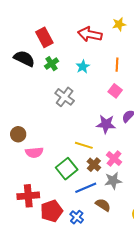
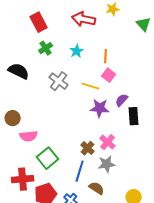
black semicircle: (24, 59) -> (19, 71), moved
orange line: (117, 65) -> (106, 56), moved
yellow line: (84, 145) -> (91, 86), moved
green square: (67, 169) -> (48, 158), moved
blue line: (86, 188) -> (80, 171), turned -50

